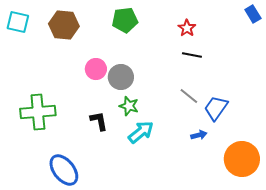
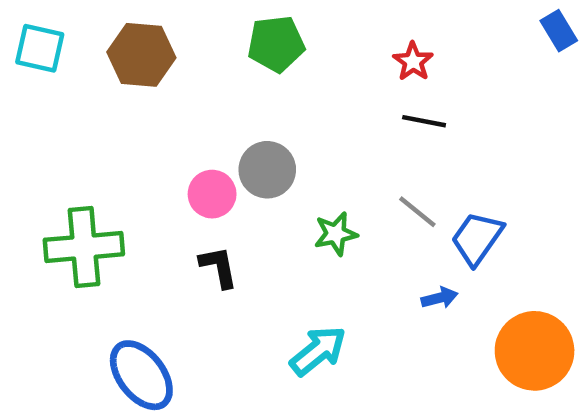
pink circle: (96, 69) -> (212, 194), moved
green star: (129, 106) -> (336, 234), moved, turned -30
cyan arrow: (141, 132) -> (318, 351), moved

